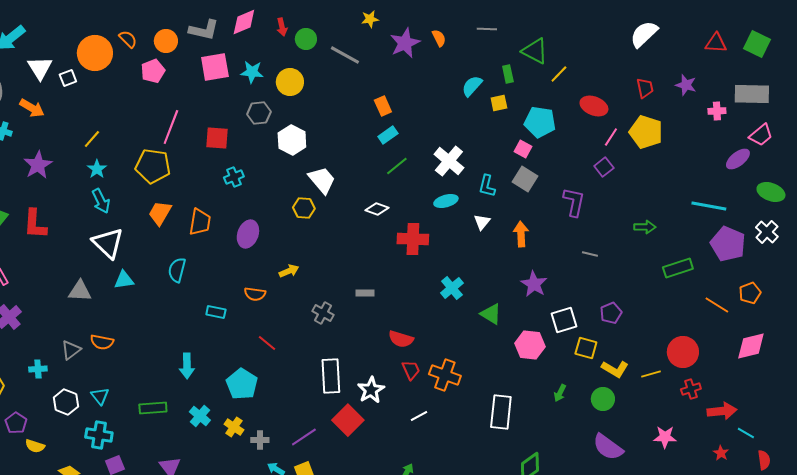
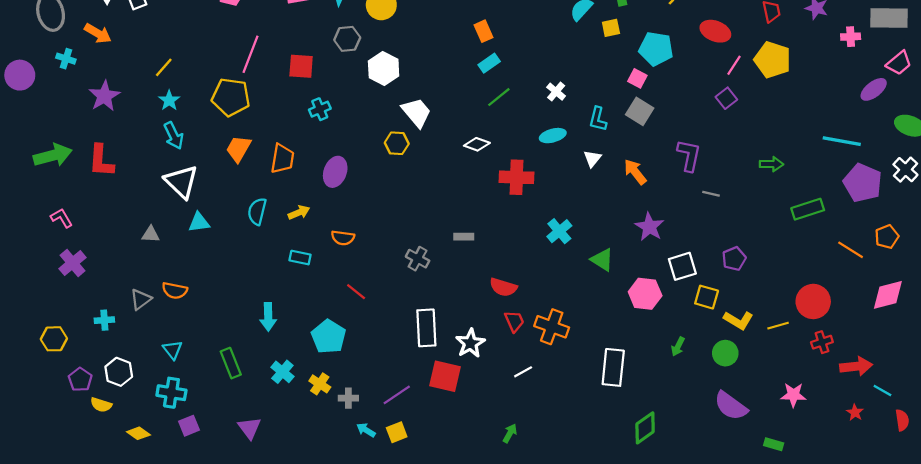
white cross: (449, 161) -> (556, 92), size x0.6
purple L-shape: (574, 202) -> (689, 155), moved
orange arrow: (521, 234) -> (635, 172), turned -35
yellow arrow: (289, 271) -> (299, 212), moved
gray triangle: (80, 291) -> (151, 234), size x0.7
white hexagon: (66, 402) -> (119, 372), moved
green rectangle: (153, 408) -> (231, 363), turned 72
red square: (348, 420) -> (445, 376), turned -32

